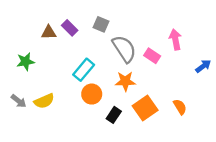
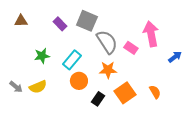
gray square: (101, 24) -> (87, 21), size x1.5
brown triangle: (49, 33) -> (21, 21), moved
pink arrow: (175, 39) -> (151, 34), size x1.4
green star: (26, 62) -> (42, 56), moved

